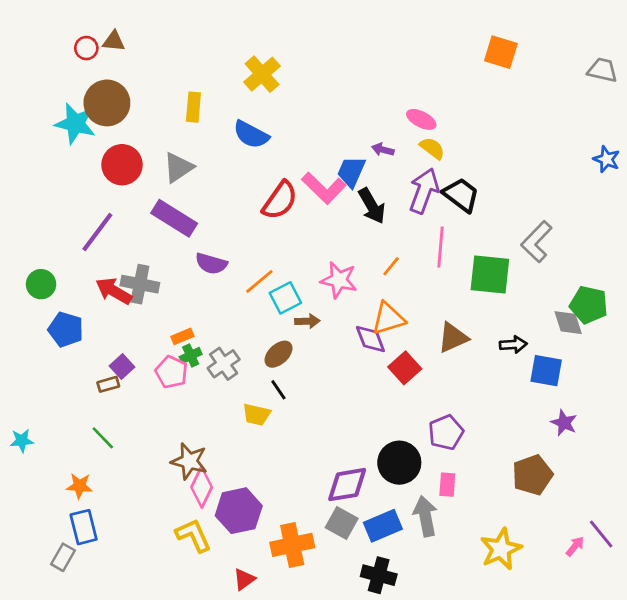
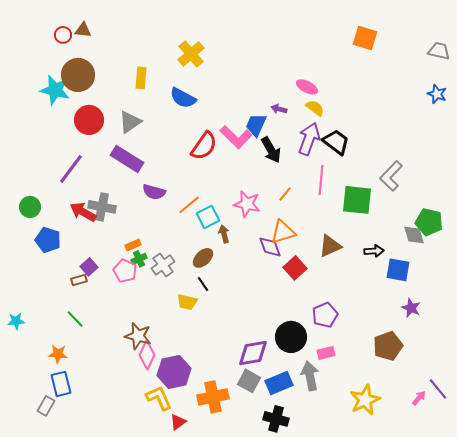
blue star: (607, 159) -> (437, 94), moved
brown arrow: (307, 321) -> (224, 234), turned -102
pink rectangle: (447, 485) -> (326, 353), turned 72
yellow L-shape: (193, 535) -> (159, 398), moved

